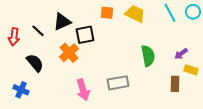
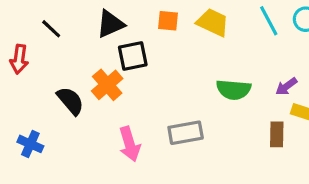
black triangle: (62, 22) -> (110, 24), moved
black line: (38, 31) -> (51, 29), moved
green semicircle: (148, 56) -> (234, 90), turned 105
black semicircle: (35, 63) -> (70, 101), moved

